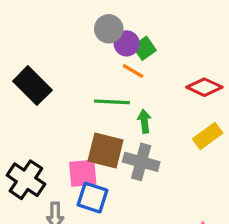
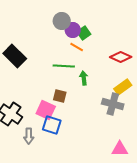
brown square: (105, 151) -> (60, 96), size x0.6
gray cross: (141, 162) -> (113, 104), moved
pink square: (83, 173) -> (46, 110), turned 30

